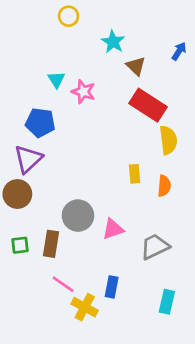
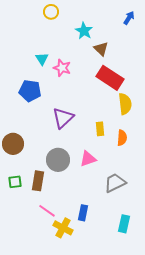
blue arrow: (179, 51) -> (129, 18), moved
purple triangle: (28, 159) -> (63, 118), moved
pink triangle: (113, 229) -> (88, 159), moved

